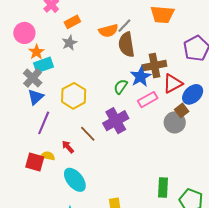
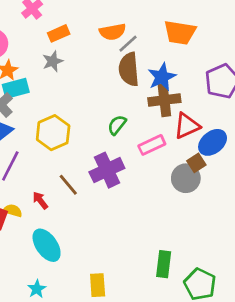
orange semicircle: (108, 31) -> (113, 32), moved
blue star: (141, 77) -> (162, 77), moved

